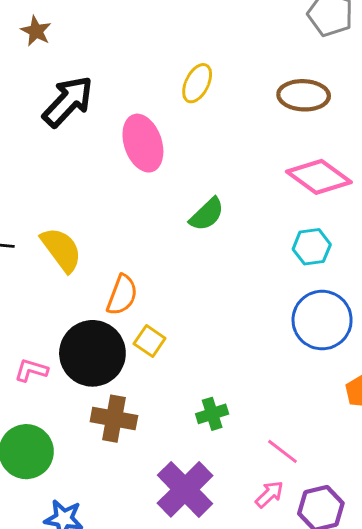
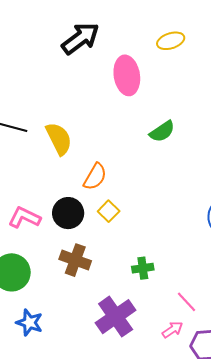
yellow ellipse: (197, 83) -> (171, 41), turned 36
black circle: (92, 353) -> (68, 213), size x0.7
pink L-shape: (31, 370) -> (24, 217), size x1.4

